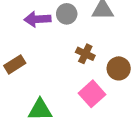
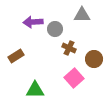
gray circle: (67, 14) -> (55, 29), moved

